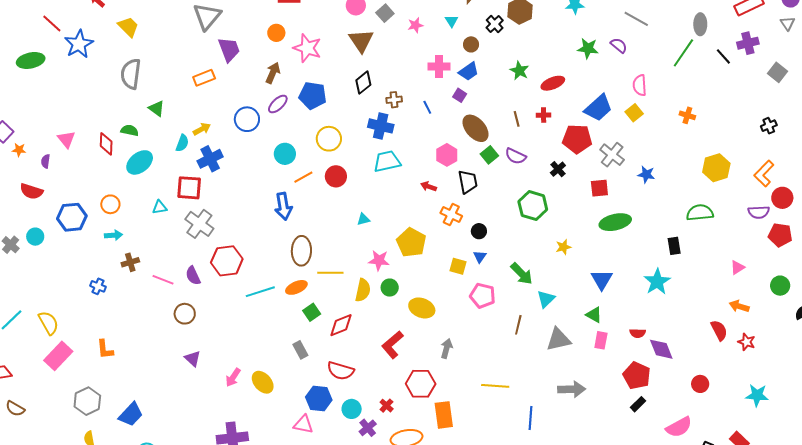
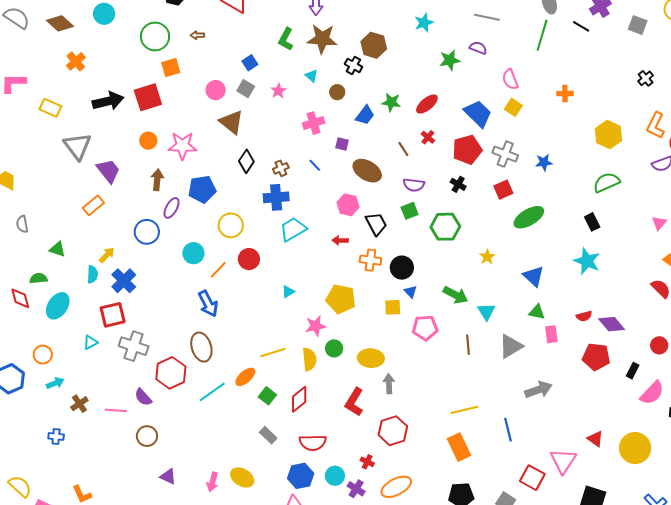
blue trapezoid: (469, 71) -> (365, 115), moved
gray semicircle: (131, 74) -> (22, 224), size x0.6
blue trapezoid: (598, 108) -> (478, 114), turned -76
red cross: (544, 115) -> (428, 137), turned -32
green square: (489, 155) -> (410, 211), moved, turned 36
black circle: (479, 231) -> (402, 268), size x1.5
brown ellipse: (301, 251) -> (201, 347), moved
gray arrow: (447, 348) -> (389, 384), moved
black rectangle: (638, 404) -> (633, 371), moved
orange rectangle: (444, 415) -> (459, 447), moved

